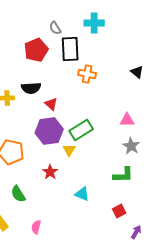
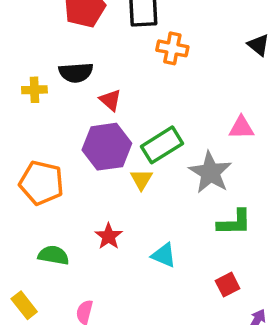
gray star: (131, 146) -> (210, 172), moved, size x1.4
red star: (50, 172) -> (109, 236), moved
green semicircle: (18, 194) -> (53, 255), turned 132

